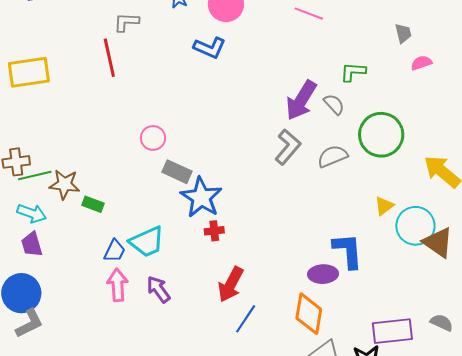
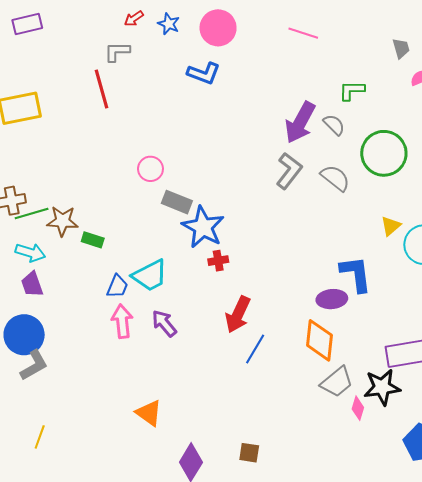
gray semicircle: (333, 156) -> (335, 178), turned 64

